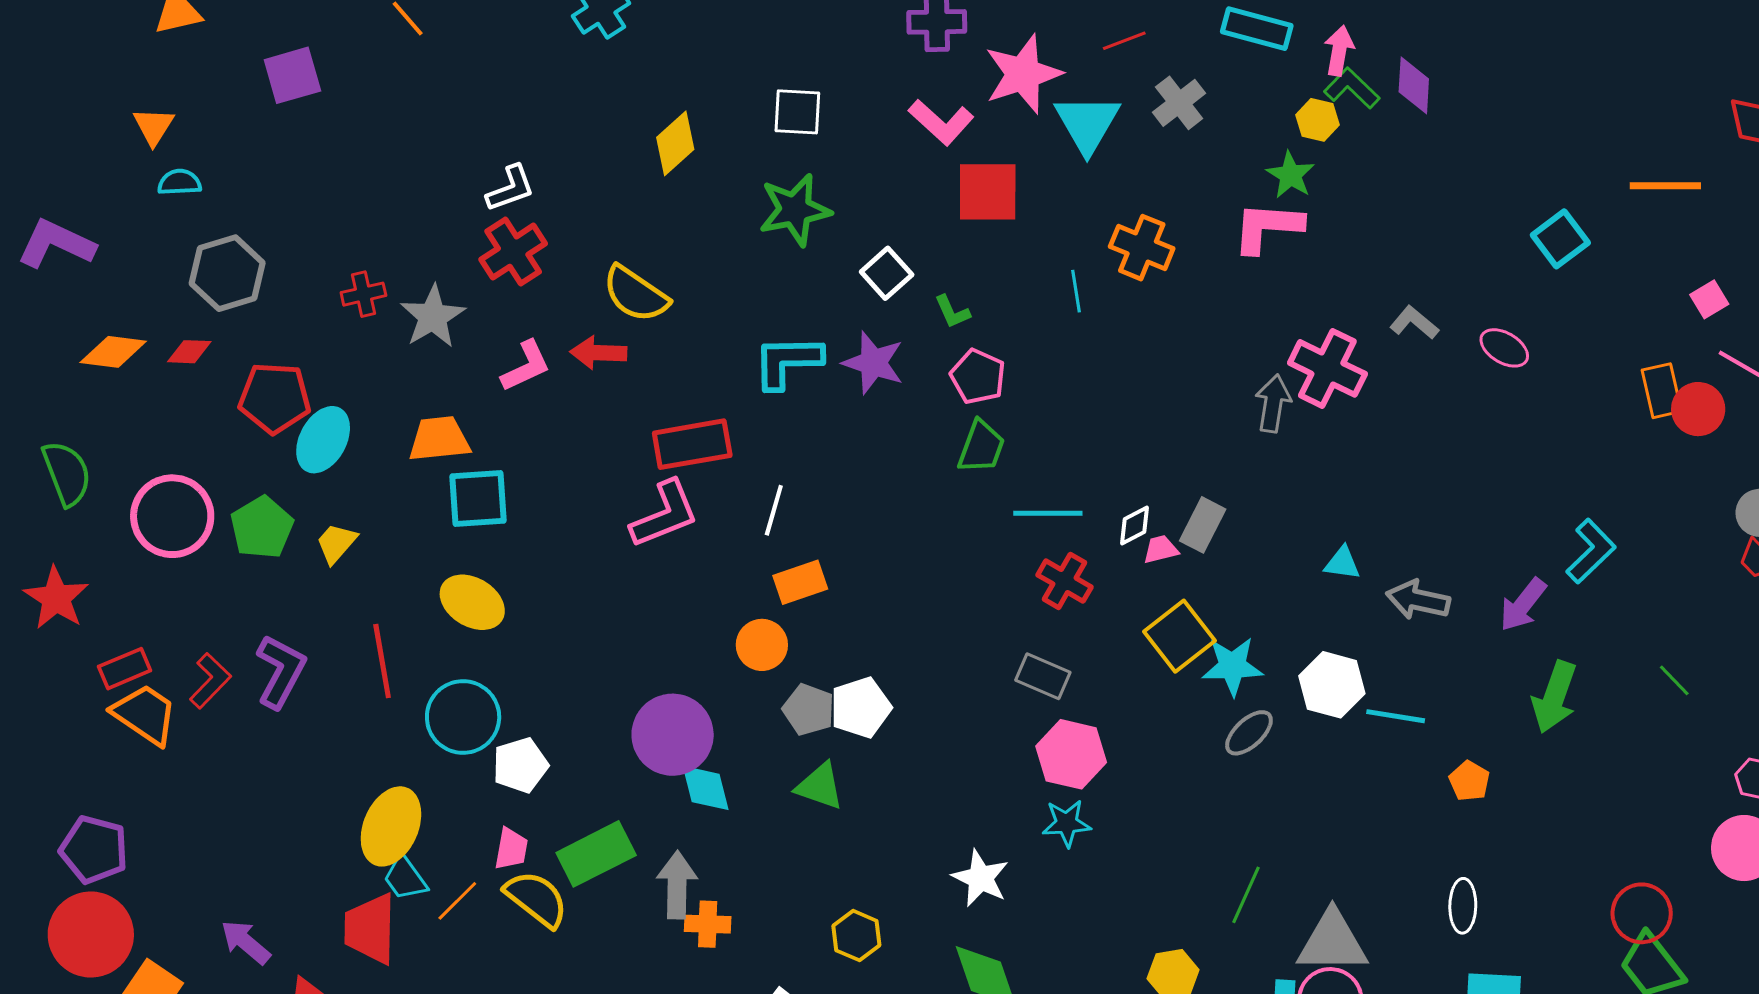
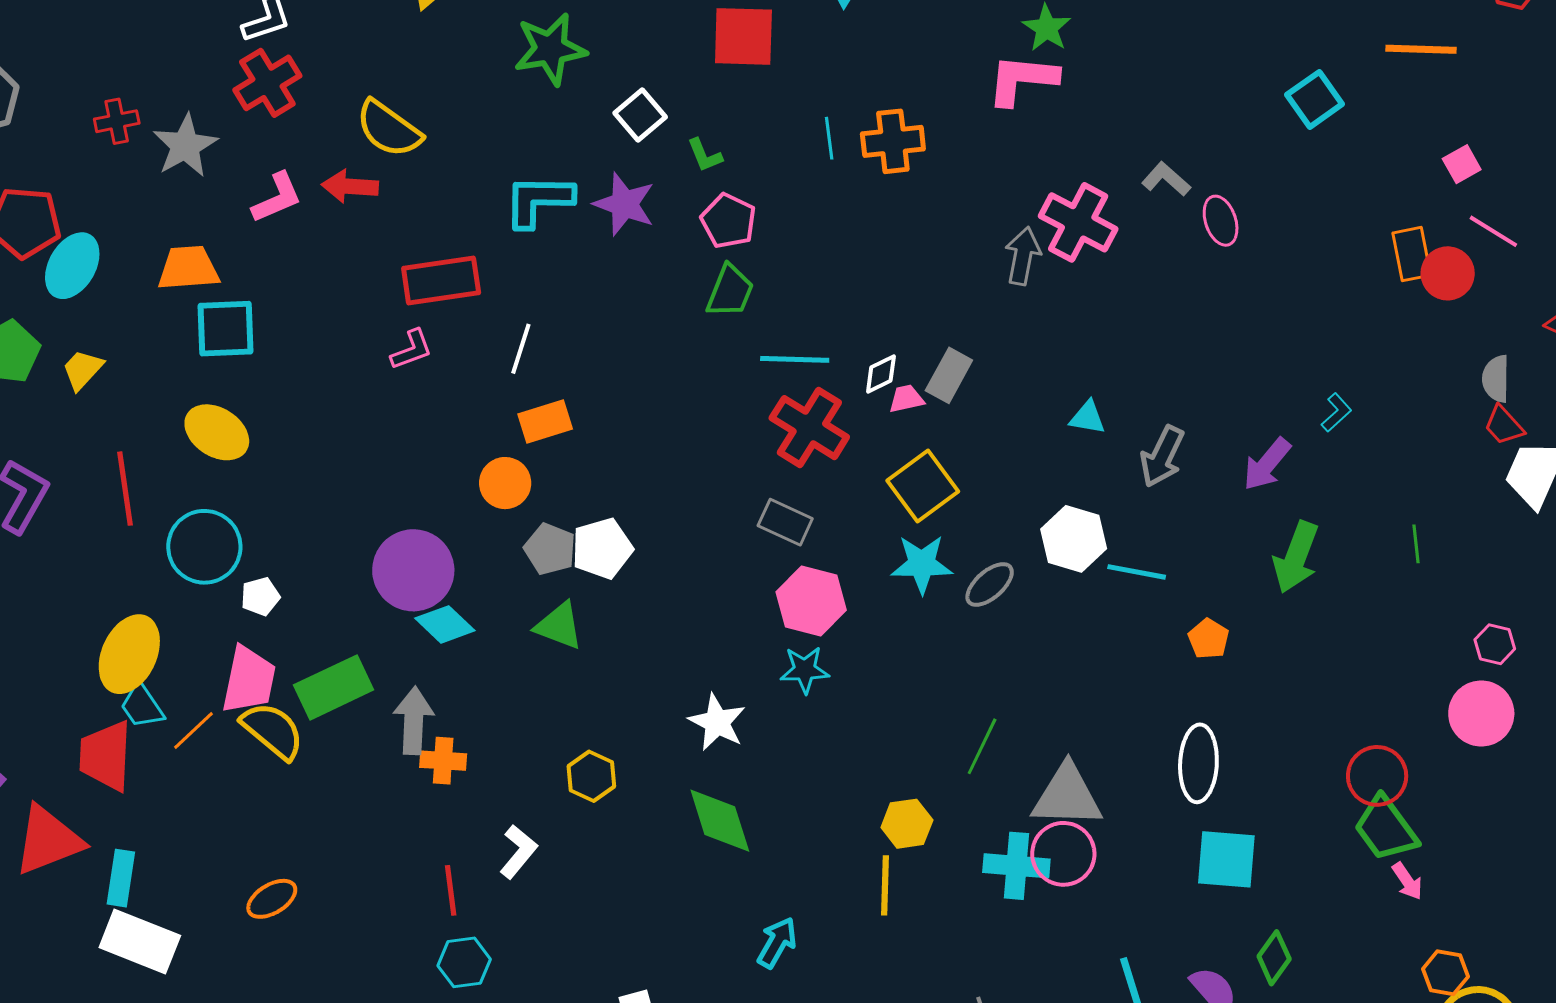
orange cross: (1142, 248) -> (893, 141), moved, turned -30
pink ellipse: (1504, 348) -> (1221, 221), moved, turned 39
pink L-shape: (665, 514) -> (412, 350), size x0.6
cyan L-shape: (1591, 551) -> (1336, 413), size x0.6
red cross: (1064, 581) -> (809, 428), size x1.4
gray arrow: (1418, 600) -> (1162, 456), turned -78
cyan star: (1232, 666) -> (922, 564), moved
green line: (1674, 680) -> (1416, 544), turned 36
white pentagon: (520, 765) -> (260, 596), size x0.7
cyan diamond: (706, 788) -> (445, 624), turned -34
pink trapezoid: (511, 849) -> (249, 680), size x1.6
white ellipse: (1463, 906) -> (1198, 763), size x1.4

